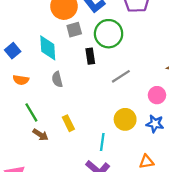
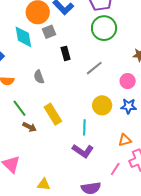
green circle: (109, 34) -> (104, 28), moved
cyan diamond: (48, 48) -> (23, 37), moved
yellow rectangle: (68, 123) -> (53, 114), size x1.5

